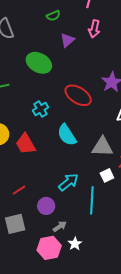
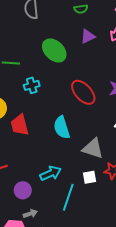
cyan cross: (40, 109) -> (32, 85), moved

